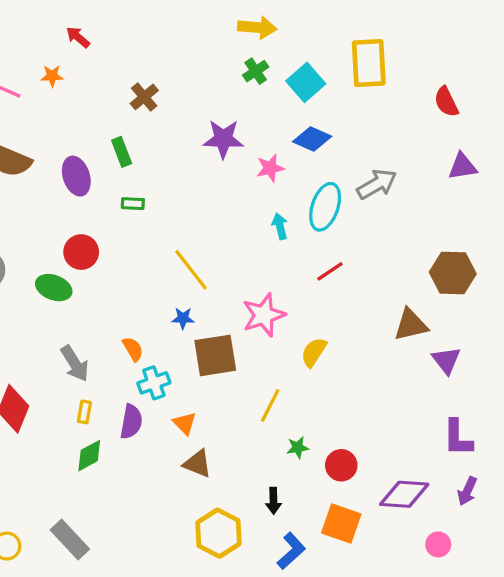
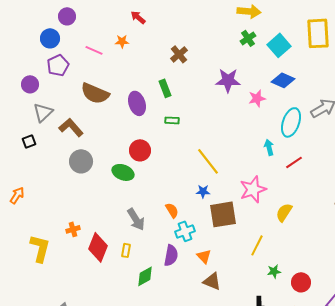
cyan arrow: (280, 226) -> (269, 147), moved
yellow rectangle: (84, 412) -> (126, 250), moved

